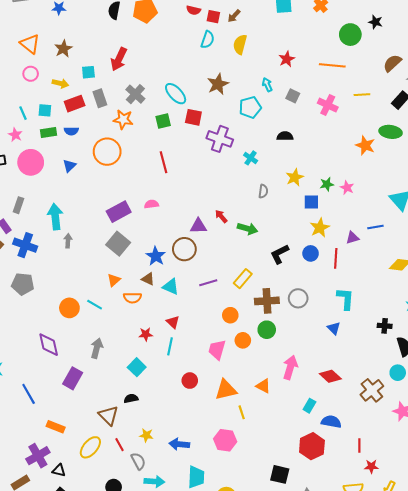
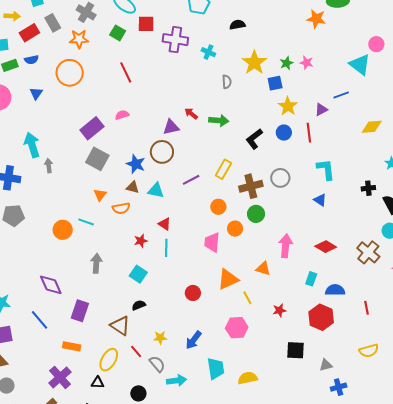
green square: (163, 121) -> (118, 33), turned -35
yellow star: (295, 177) -> (254, 63), size x1.4
purple diamond: (49, 345) -> (51, 285), moved
purple rectangle: (73, 378) -> (80, 311), moved
red circle: (190, 381) -> (193, 293), moved
blue arrow: (179, 444) -> (193, 340), turned -48
red star: (371, 466) -> (279, 310), moved
black triangle: (59, 470) -> (97, 383), moved

